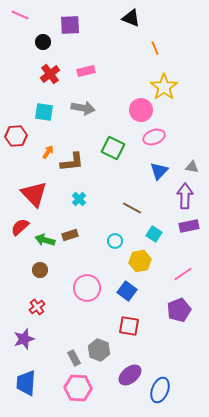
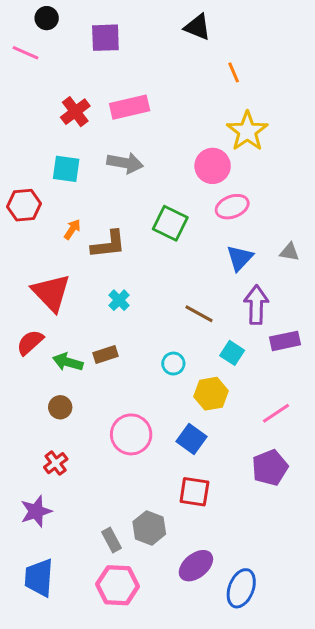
pink line: (20, 15) -> (26, 53), moved
black circle: (43, 42) -> (47, 18), moved
pink rectangle: (86, 71) -> (130, 107), size x1.4
purple arrow: (185, 196) -> (256, 305), moved

